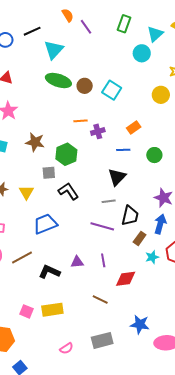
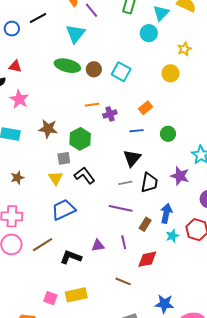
cyan triangle: (54, 50) -> (76, 34), moved
yellow triangle: (26, 192) -> (56, 178), moved
black trapezoid: (130, 216) -> (149, 183), moved
blue arrow: (160, 224) -> (166, 213), moved
brown rectangle: (140, 238) -> (145, 224), moved

